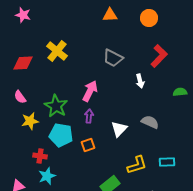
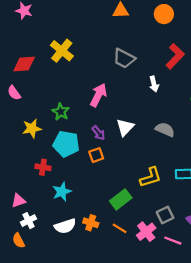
pink semicircle: (20, 97) -> (14, 93), moved
green star: (56, 106) -> (61, 112), size x0.7
purple arrow: (89, 116) -> (98, 133), moved, turned 136
white triangle: (119, 129) -> (125, 127), moved
cyan star: (47, 176) -> (62, 192), moved

